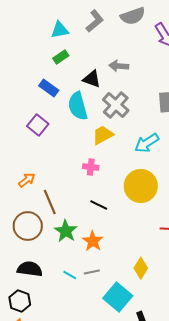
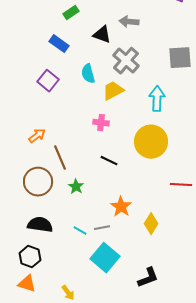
cyan semicircle: (78, 106) -> (88, 74), moved, size x0.7
cyan arrow: (147, 143) -> (157, 99), turned 125
green star: (66, 231) -> (76, 187), size x0.7
orange star: (93, 241) -> (121, 207), moved
cyan square: (118, 297) -> (105, 258), moved

